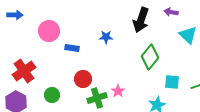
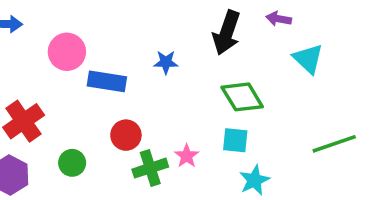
blue rectangle: (72, 48) -> (107, 81), size x1.5
green diamond: (150, 57) -> (242, 97), turned -70
cyan square: (172, 82) -> (235, 140), moved

